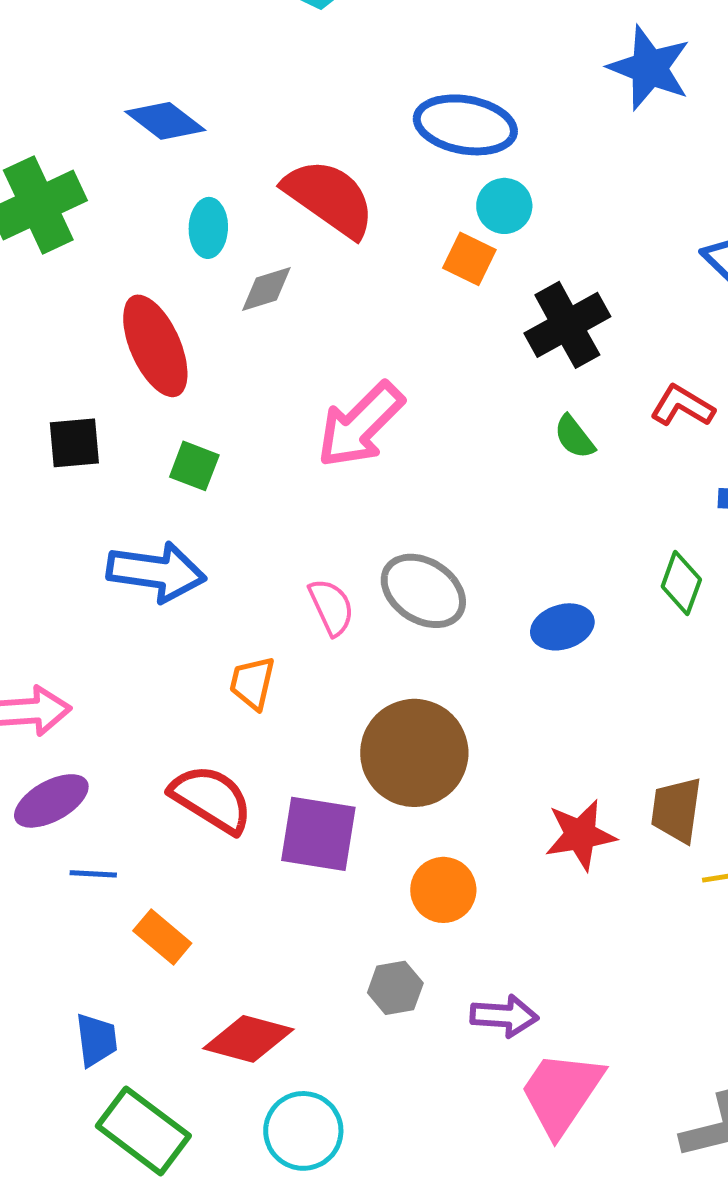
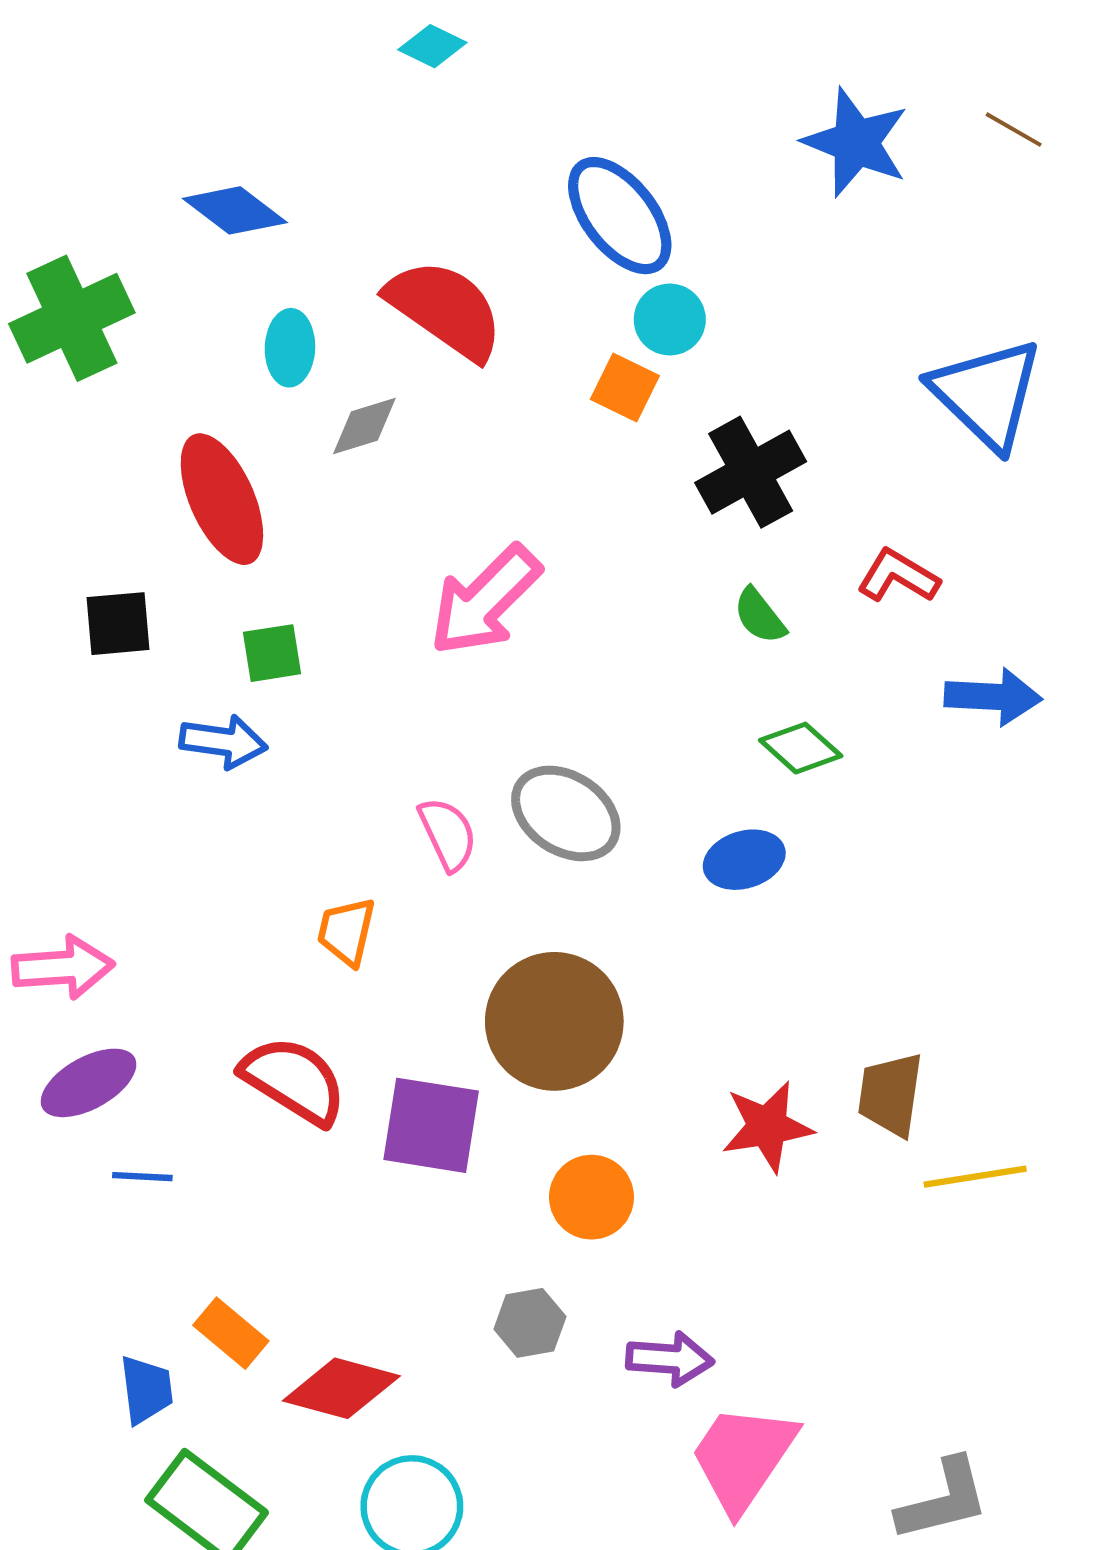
blue ellipse: (465, 125) -> (620, 216), turned 42
green square: (194, 466) -> (272, 653), turned -30
blue arrow: (156, 572) -> (223, 742), moved, size x0.7
green diamond: (681, 583) -> (801, 748), moved, turned -68
orange rectangle: (162, 937) -> (231, 1333), moved

